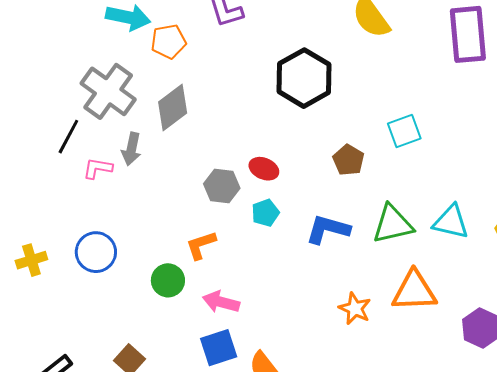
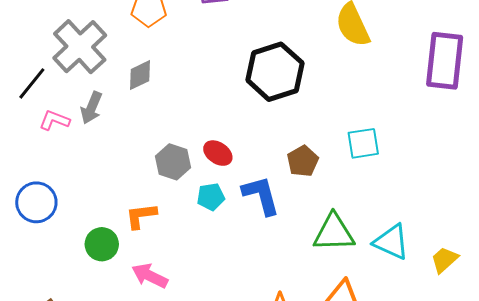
gray diamond: (173, 107) -> (140, 75), size x0.7
blue L-shape: (328, 229) -> (261, 195), moved, turned 48

